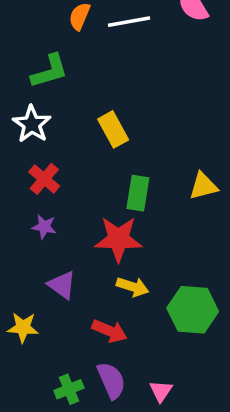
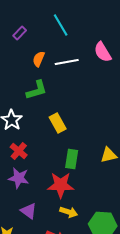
green L-shape: (49, 71) -> (37, 90), moved
purple star: (44, 227) -> (19, 178), size x1.5

